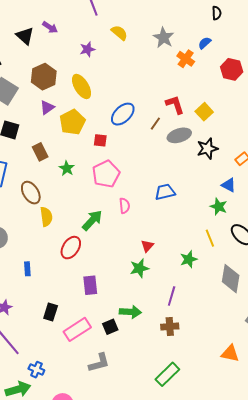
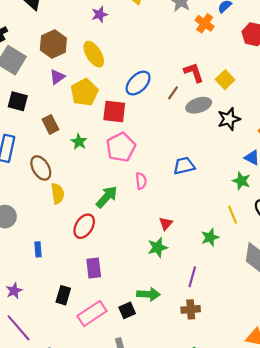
red square: (100, 140) -> (114, 111), size x1.6
purple rectangle: (90, 285) -> (94, 268), moved

